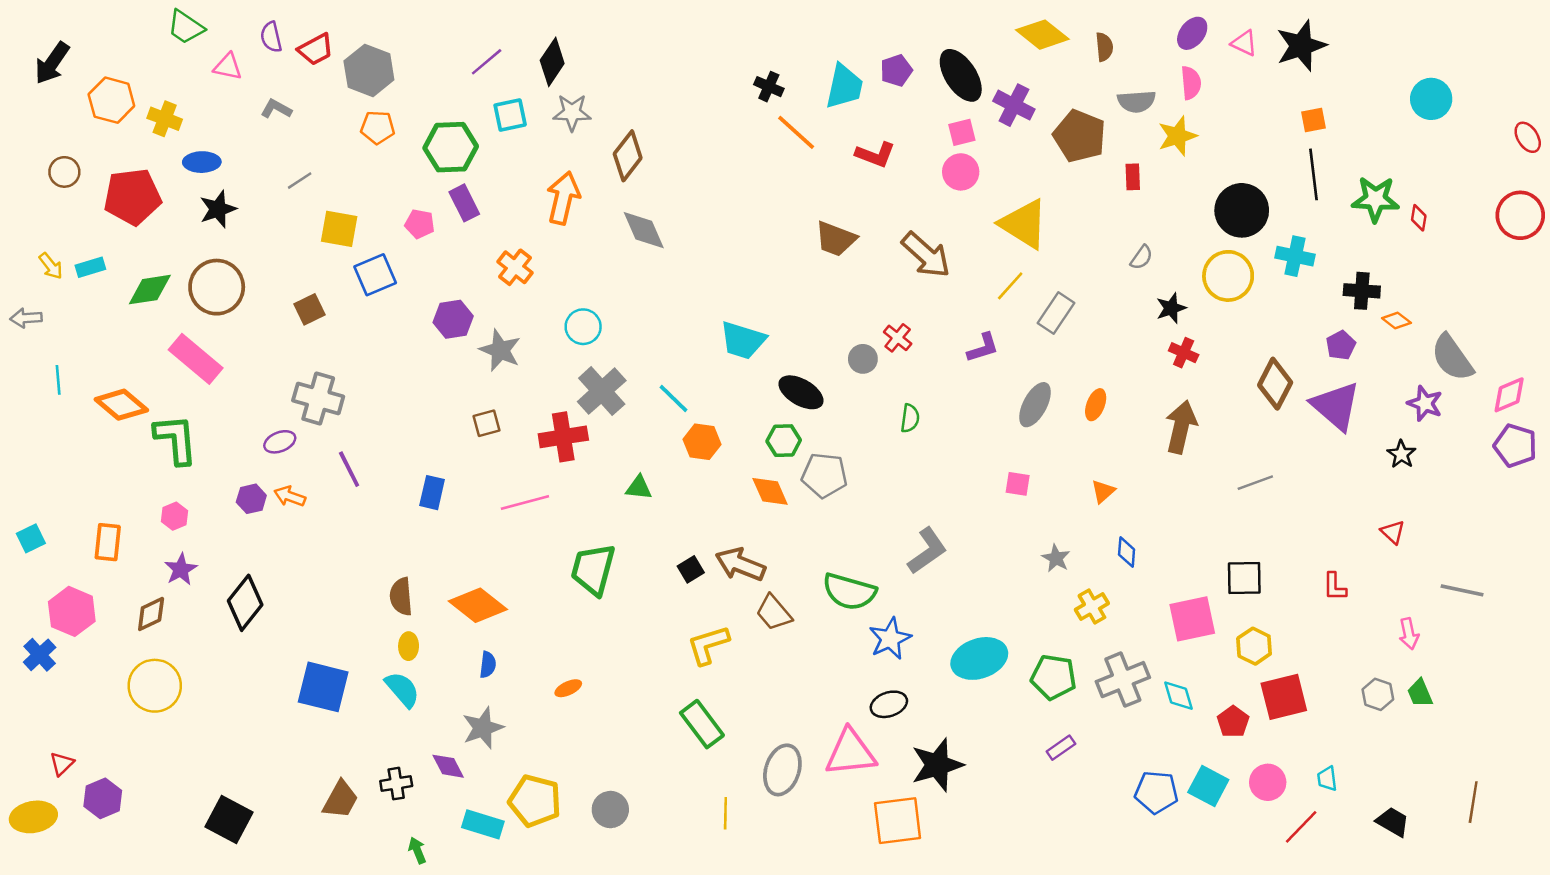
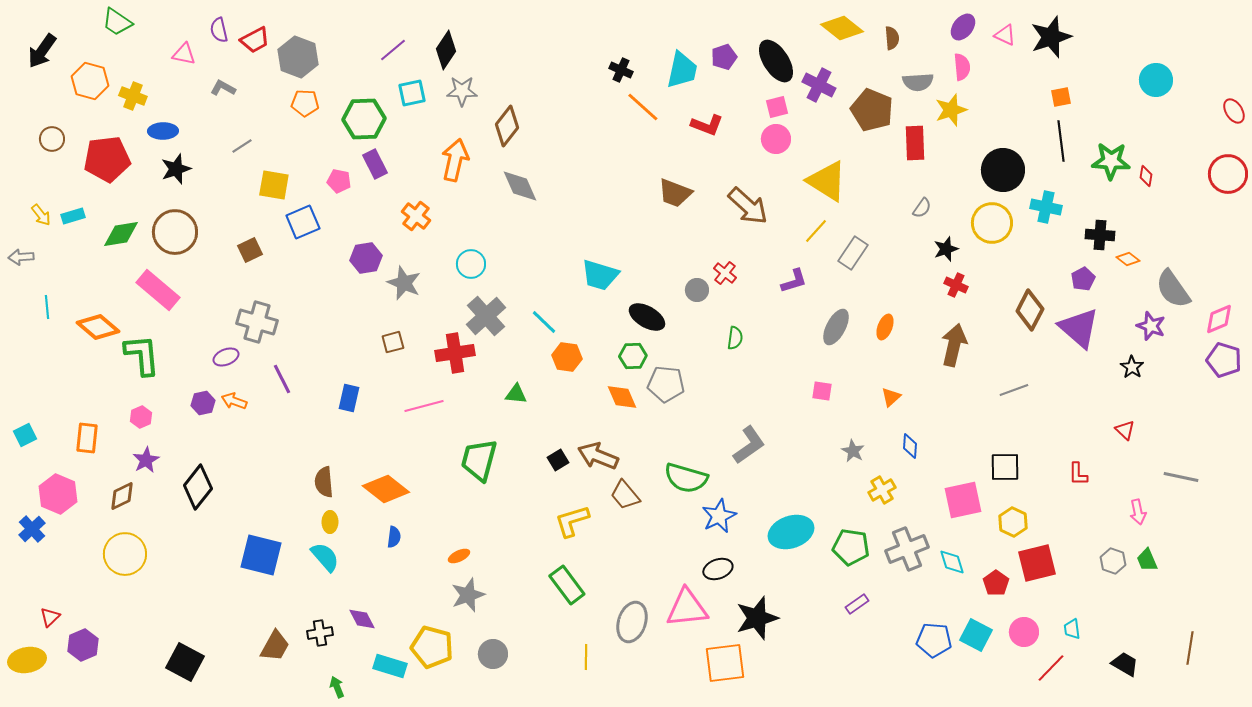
green trapezoid: (186, 27) -> (117, 22), moved
red rectangle: (1133, 177) -> (915, 143), size x1.6
gray star: (483, 728) -> (468, 595), moved

